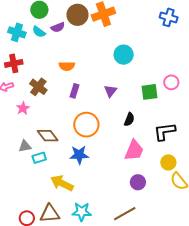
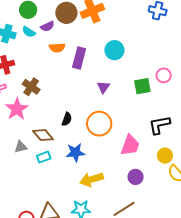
orange semicircle: (67, 66) -> (57, 48), moved
purple rectangle: (74, 91) -> (79, 58), moved, size x1.5
pink star: (23, 108) -> (17, 109), size x1.6
black semicircle: (129, 119) -> (67, 119), moved
orange circle: (86, 125) -> (99, 124), moved
cyan rectangle: (39, 158) -> (44, 157), moved
yellow arrow: (62, 183) -> (92, 179), moved, turned -40

